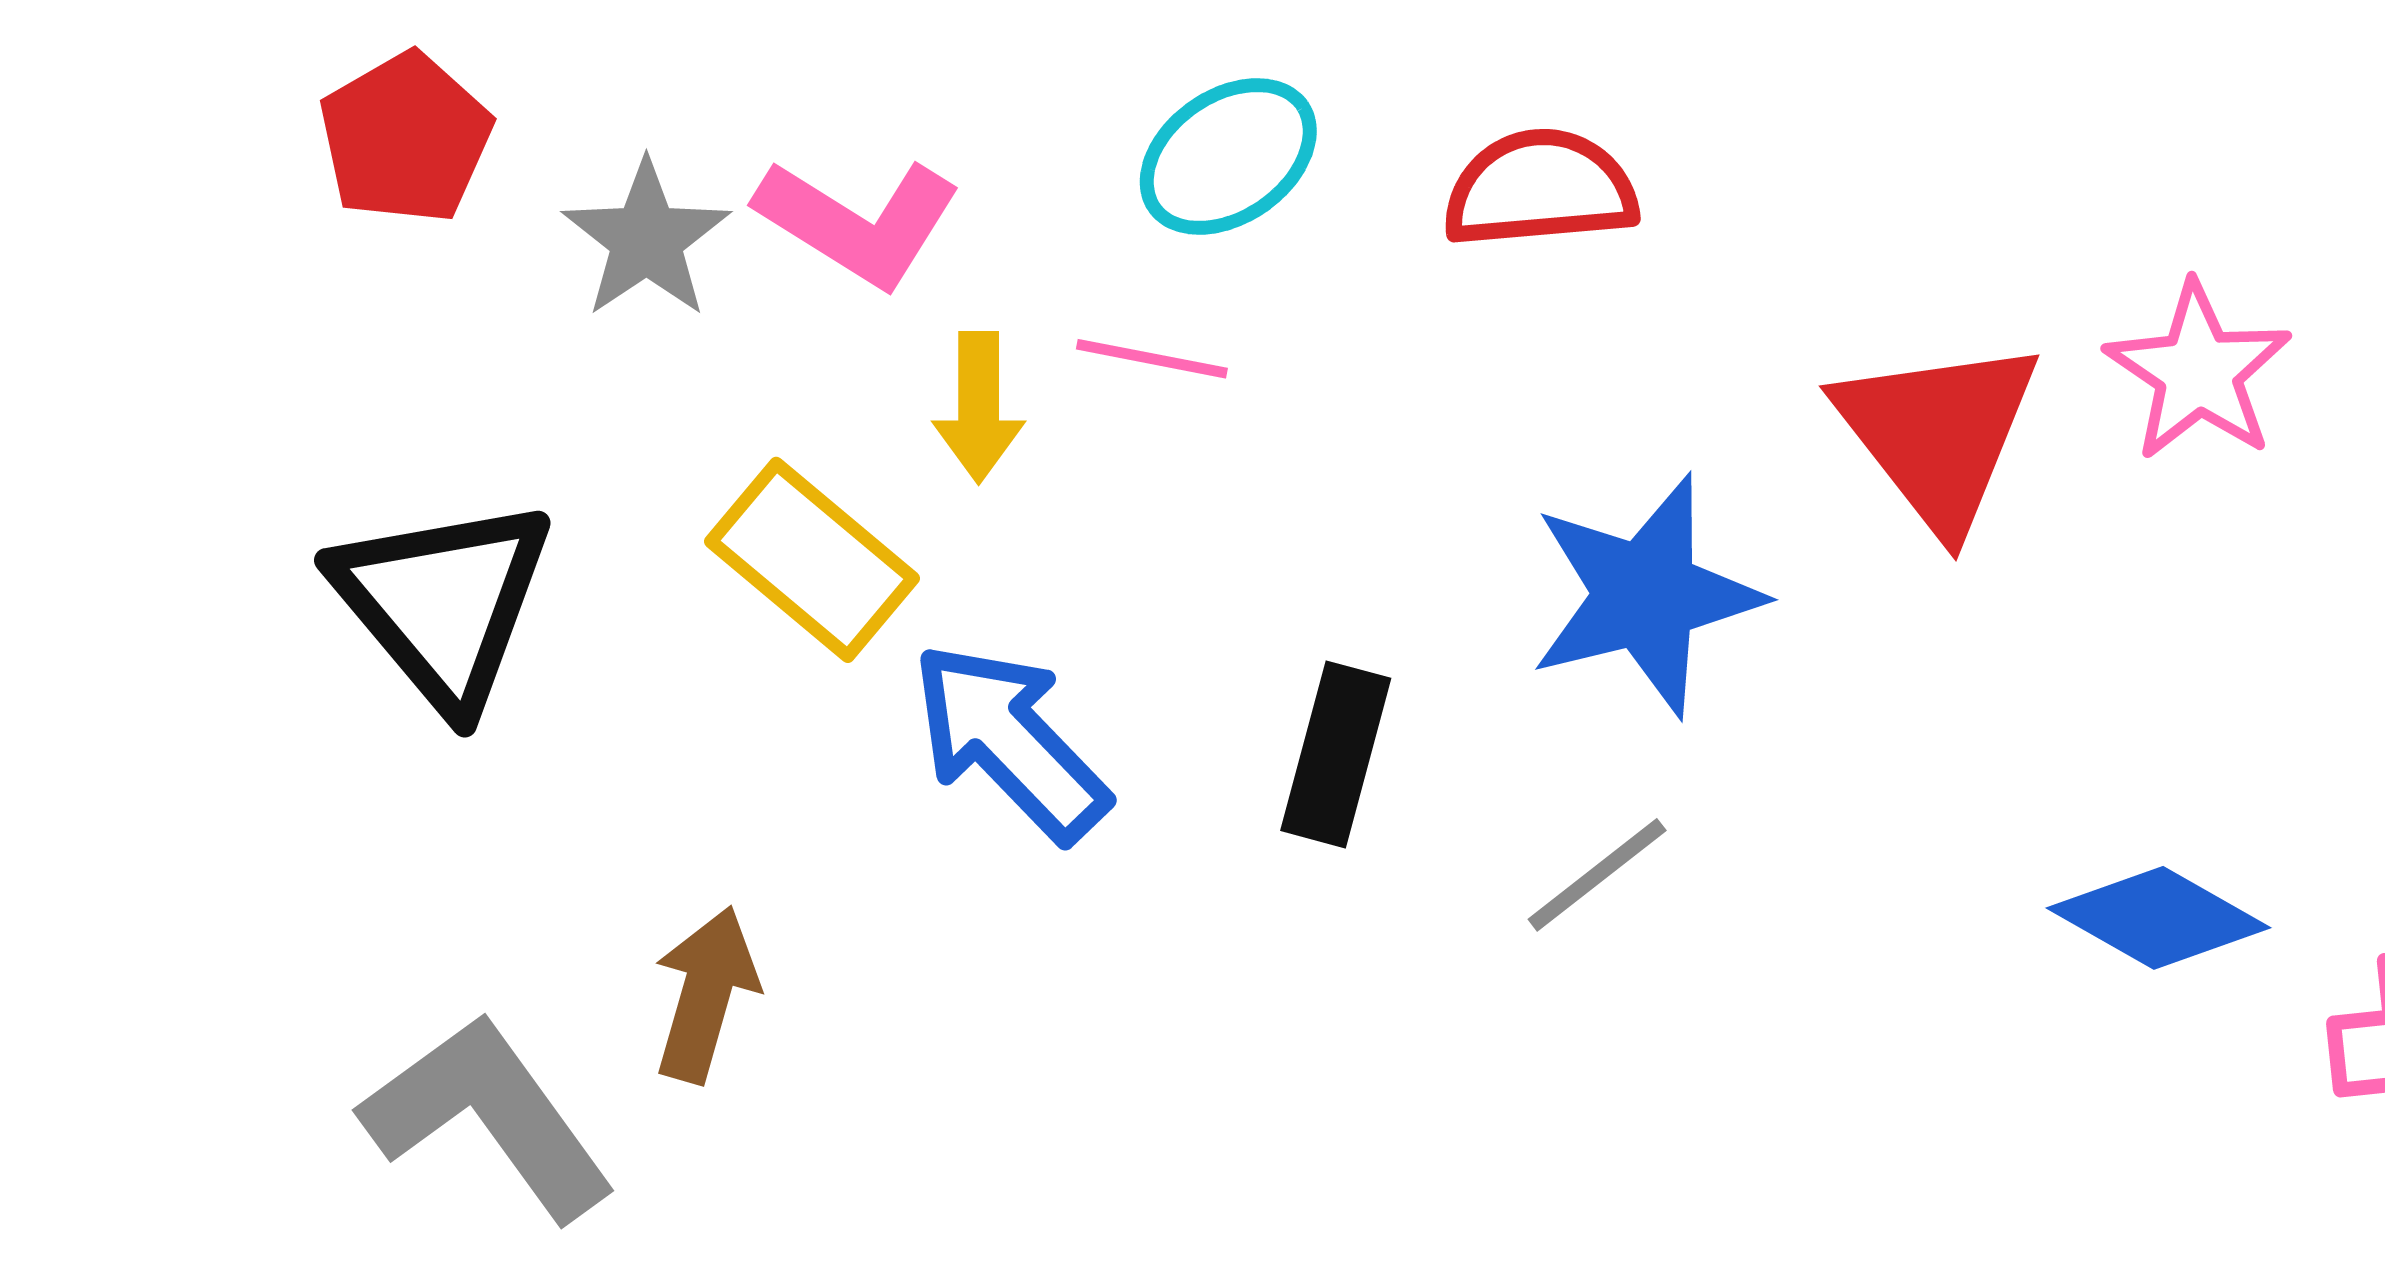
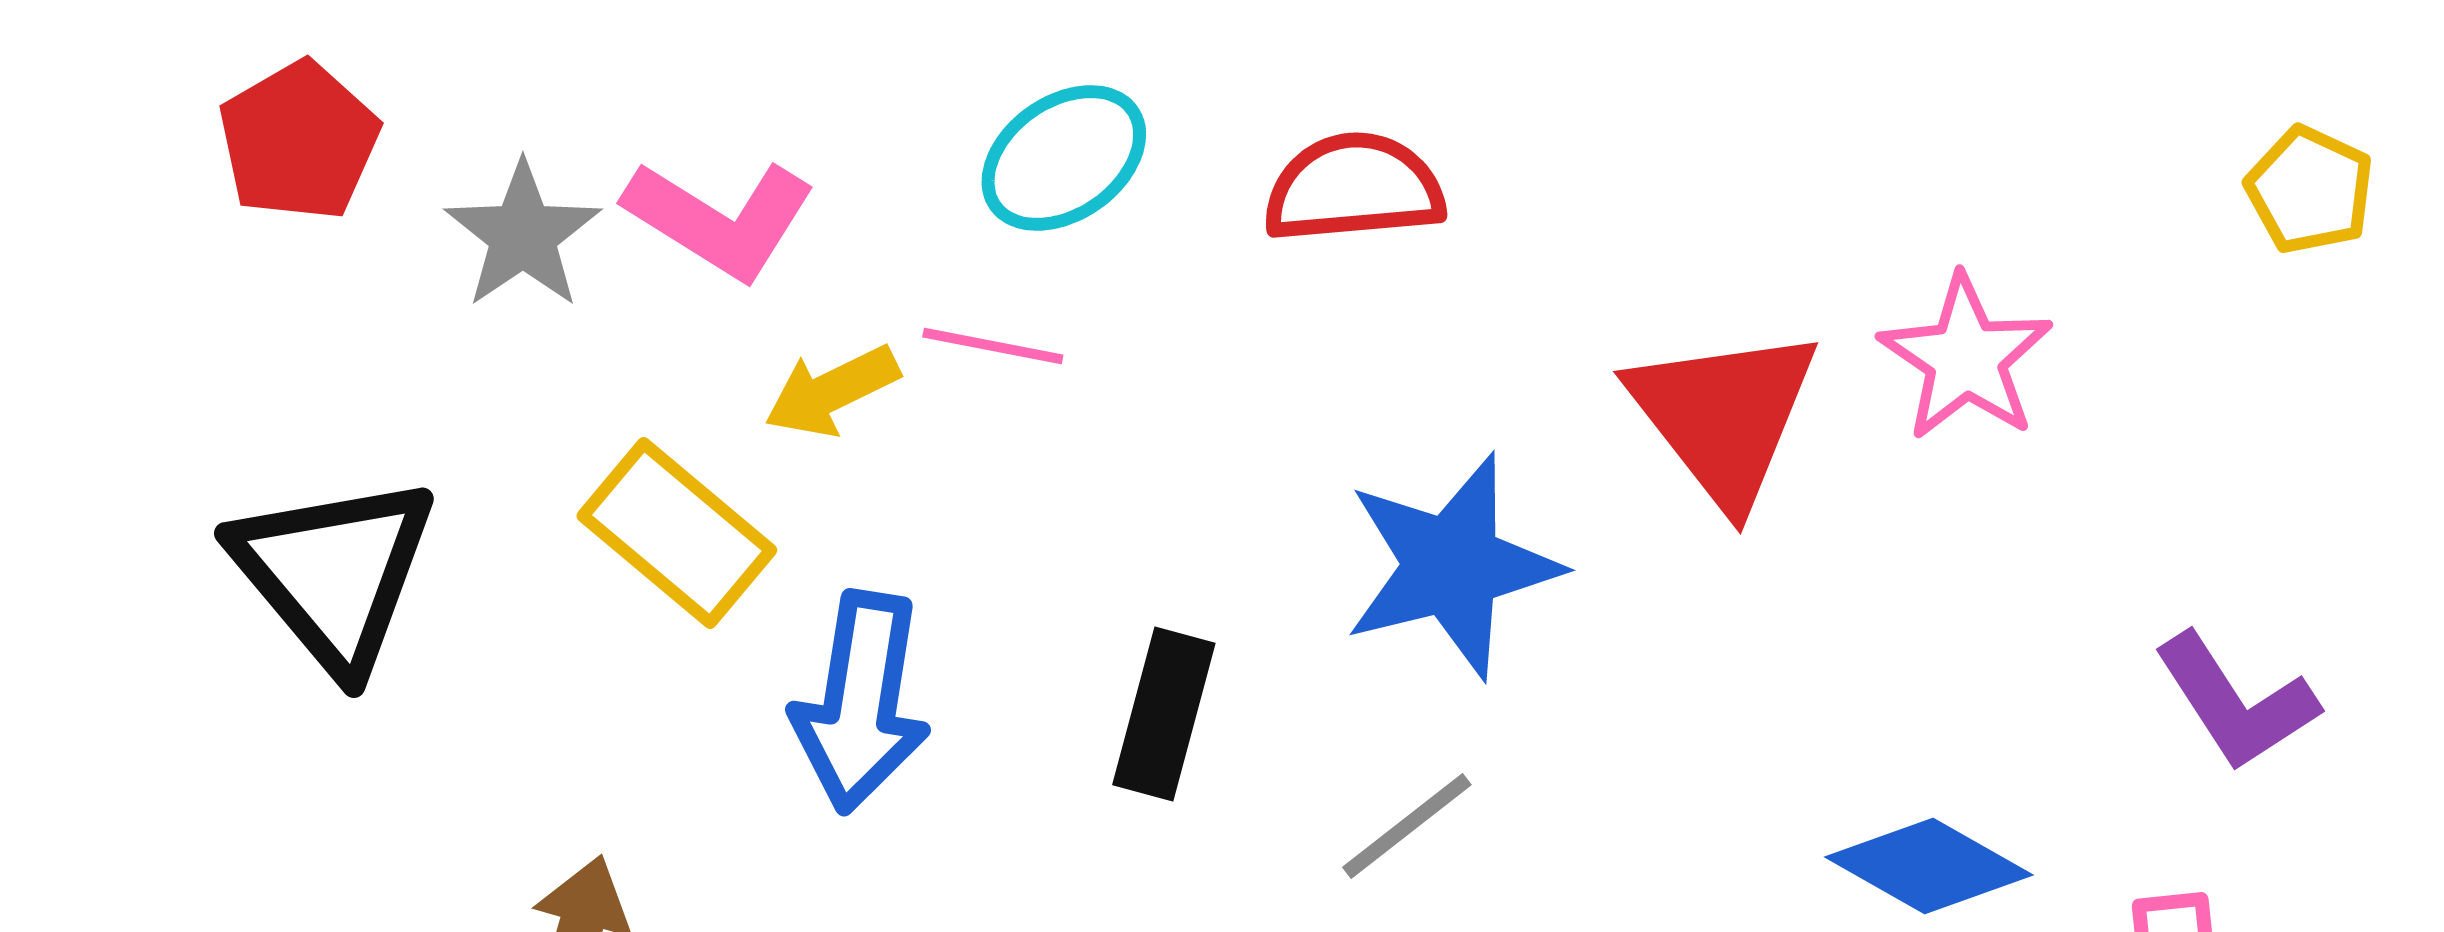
yellow arrow: (979, 407) -> (832, 391), turned 64
blue arrow: (1010, 742) -> (861, 702), turned -127

